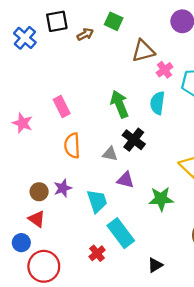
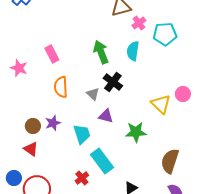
gray triangle: (110, 154) -> (93, 94), turned 32
blue circle: (21, 243) -> (14, 178), moved

